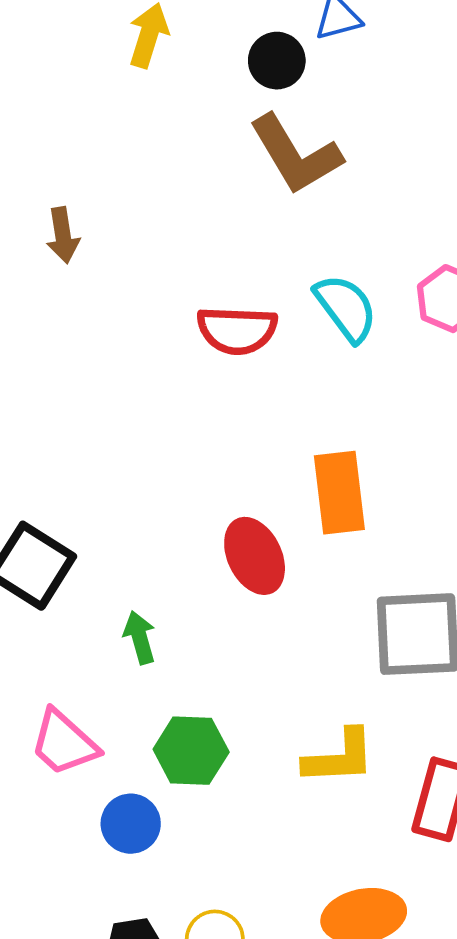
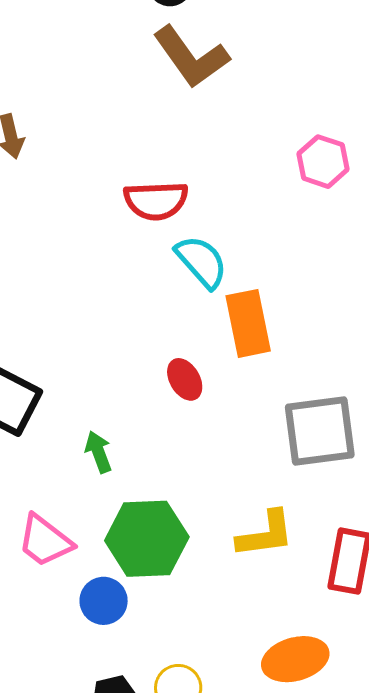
cyan semicircle: (346, 308) -> (201, 262), moved
red ellipse: (255, 556) -> (185, 379), size x0.7
green hexagon: (191, 751) -> (147, 539), size x1.4

